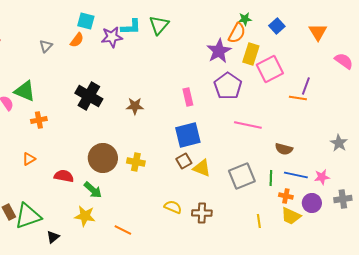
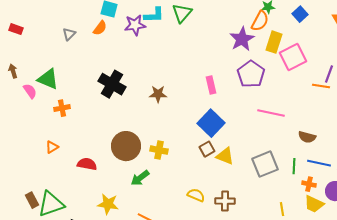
blue square: (188, 135) -> (211, 123), turned -32
green arrow: (93, 190) -> (140, 178), moved, turned 102

